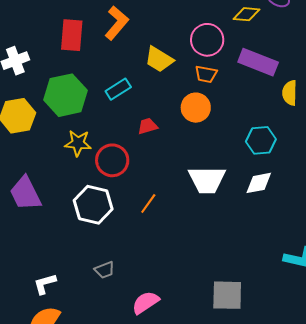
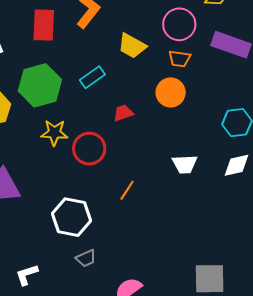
white trapezoid: (207, 180) -> (185, 164), size x0.7
white hexagon: (93, 205) -> (71, 217), moved

